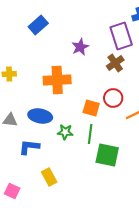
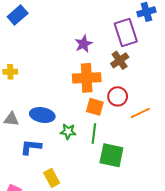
blue rectangle: (38, 25) -> (18, 15), moved
orange cross: (57, 80) -> (87, 78), moved

